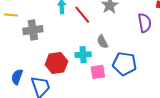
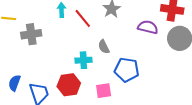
purple semicircle: (145, 23) -> (148, 27), turned -66
red hexagon: (56, 63) -> (69, 85), moved
pink square: (98, 72) -> (104, 91), moved

